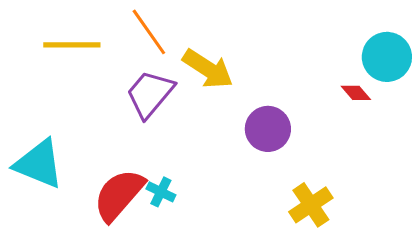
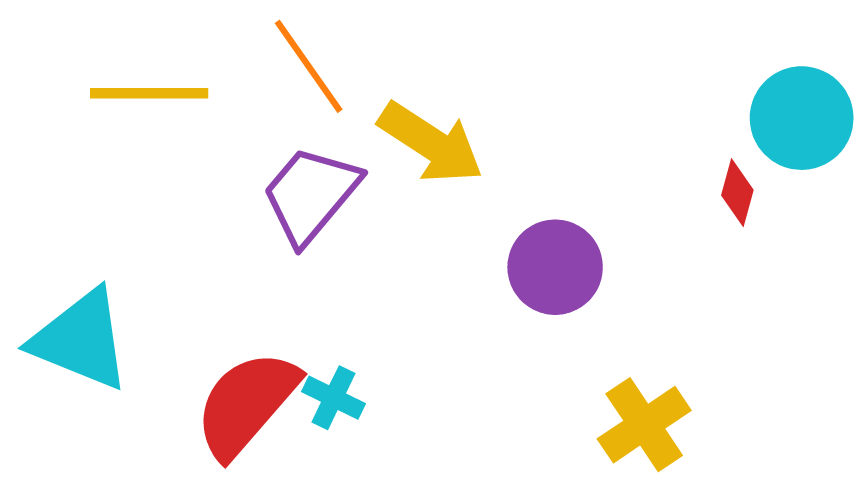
red diamond: (356, 93) -> (737, 193), turned 56

